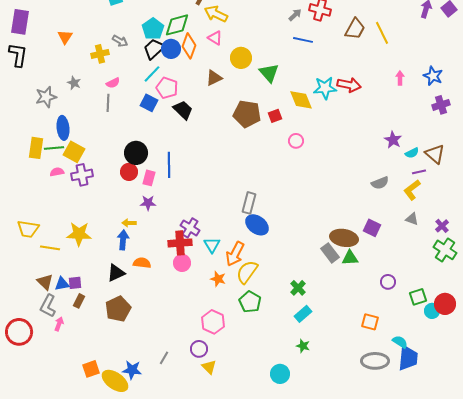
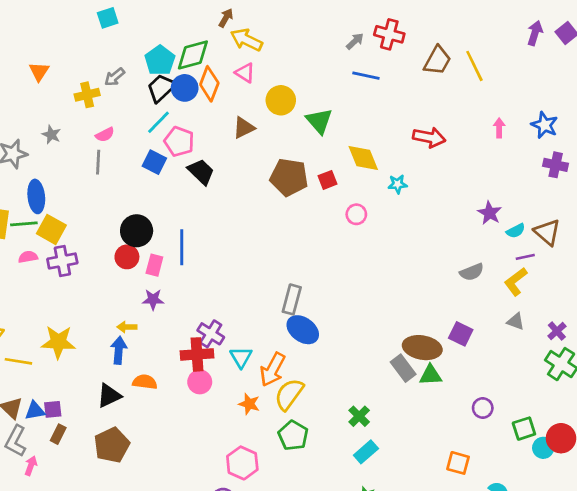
gray arrow: (120, 41) -> (115, 77), turned 112
cyan star: (325, 88) -> (398, 184), moved, size x0.6
purple cross: (441, 105) -> (556, 165), turned 30

